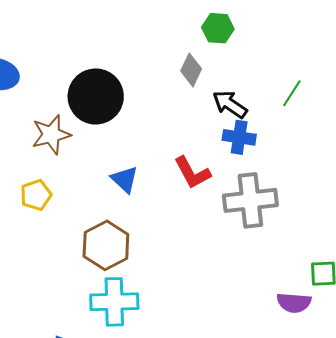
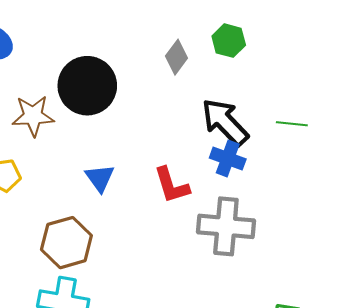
gray diamond: (191, 70) -> (176, 57), moved
green line: (292, 93) -> (292, 124), turned 52
black arrow: (230, 104) -> (225, 122), size x1.4

